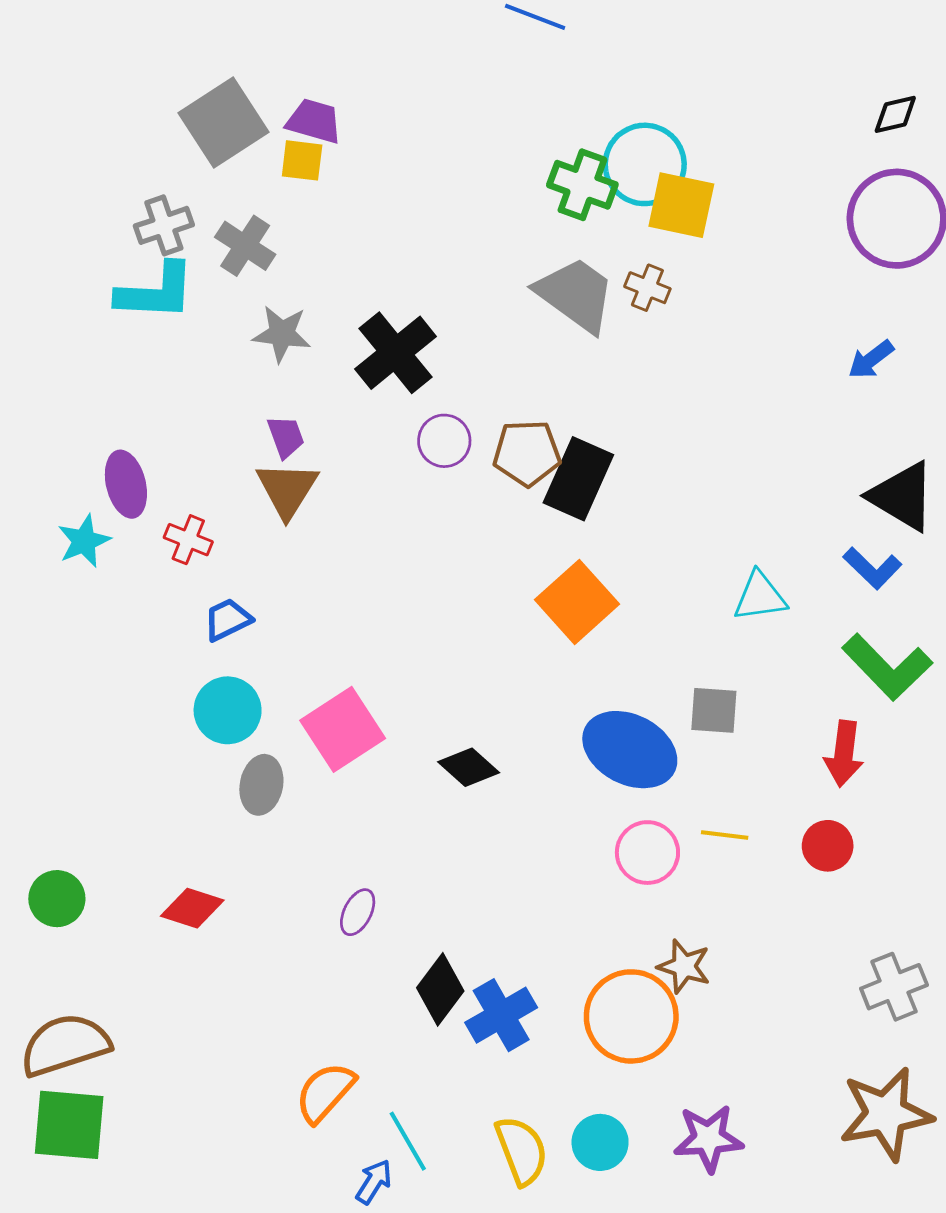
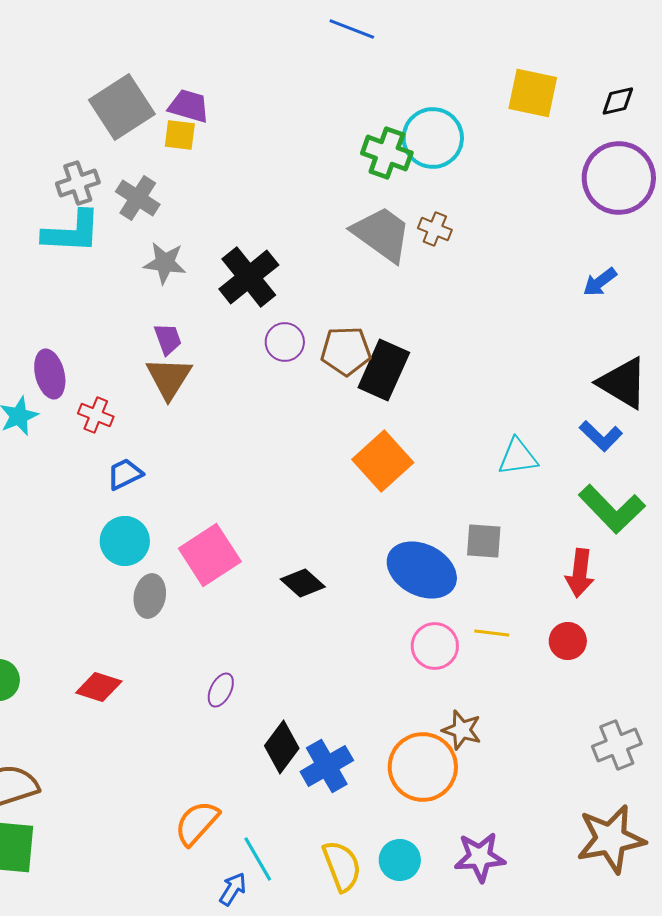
yellow square: (681, 205) -> (533, 93), moved

